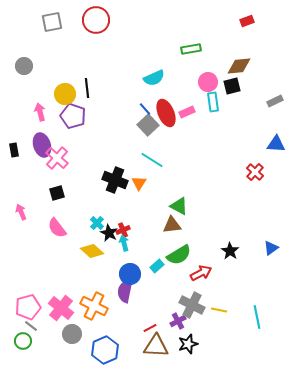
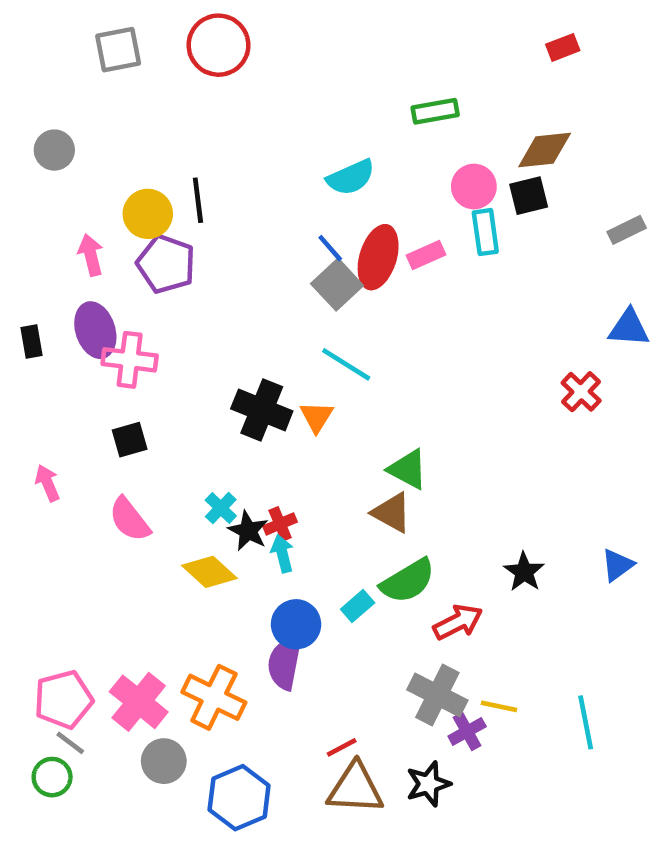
red ellipse: (166, 113) -> (378, 257), turned 40
pink cross: (57, 158) -> (130, 360), turned -35
brown triangle: (172, 225) -> (392, 513), turned 36
purple cross: (178, 321) -> (467, 731), moved

